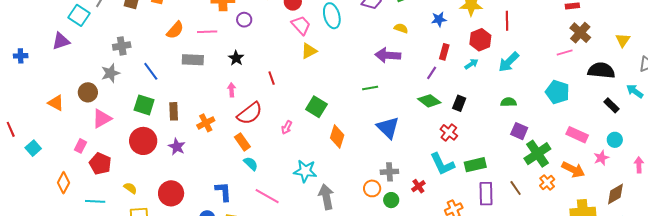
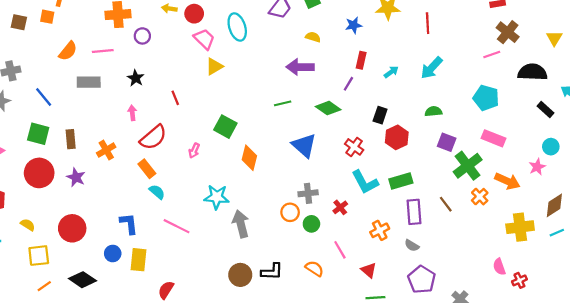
red hexagon: (480, 40) -> (397, 137), moved
green diamond: (429, 101) -> (328, 108), moved
red cross: (449, 132) -> (354, 147), moved
pink rectangle: (577, 135) -> (493, 138), moved

